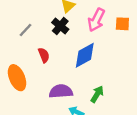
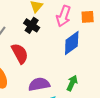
red semicircle: (44, 55) -> (20, 53), size x1.5
blue diamond: (85, 55) -> (72, 43), moved

